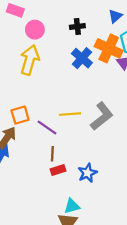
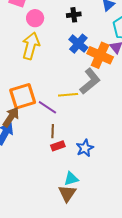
orange cross: (109, 48) -> (100, 55), moved
orange square: (20, 115) -> (23, 96), size x1.5
gray L-shape: (102, 116) -> (90, 81), moved

